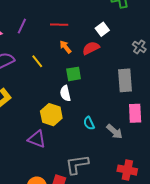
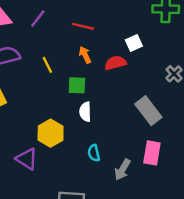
green square: (74, 74) -> (77, 85), moved
gray rectangle: (125, 80) -> (148, 111), turned -45
white semicircle: (65, 93) -> (85, 112), moved
gray arrow: (115, 132) -> (122, 170), turned 66

